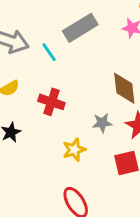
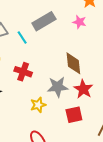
gray star: (102, 123) -> (58, 87), size x1.5

